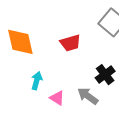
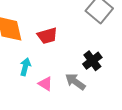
red trapezoid: (70, 43) -> (47, 36), moved

